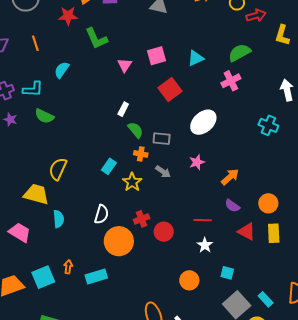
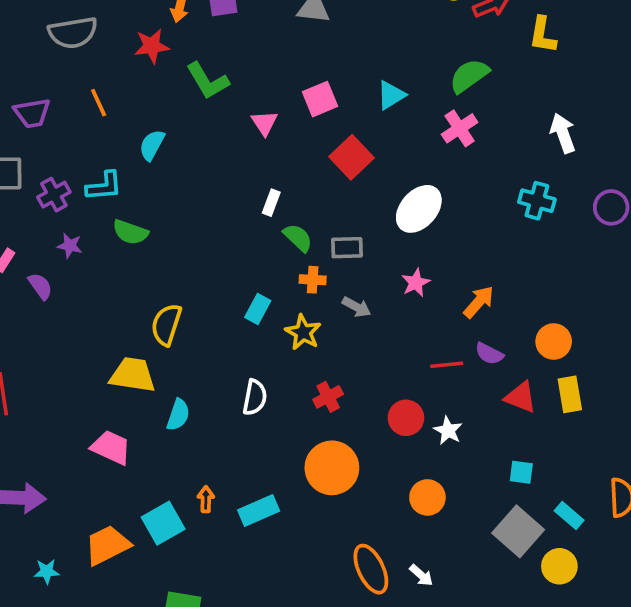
cyan semicircle: (59, 219) -> (178, 415), turned 30
red line: (203, 220) -> (447, 365), moved
red circle: (164, 232) -> (406, 418), moved
orange circle: (119, 241) -> (332, 468), moved
cyan square: (227, 273) -> (521, 472), moved

